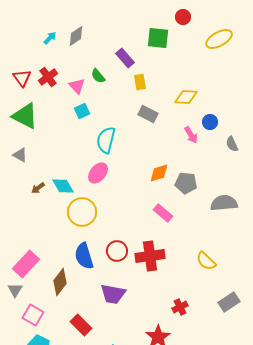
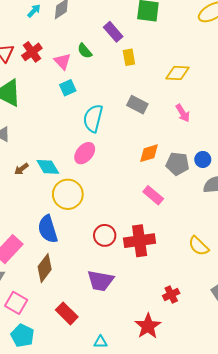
gray rectangle: (148, 114) -> (137, 105), moved
blue circle: (210, 122) -> (203, 159), moved
blue semicircle: (84, 256) -> (48, 229), moved

